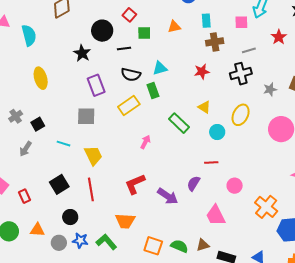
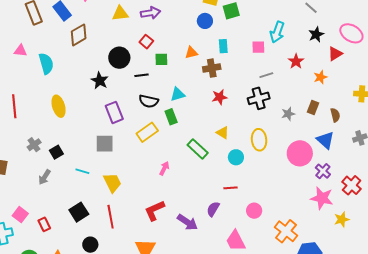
brown cross: (215, 42) -> (212, 68), moved
yellow ellipse: (241, 115) -> (259, 140), turned -30

